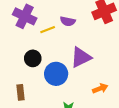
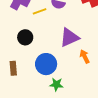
blue circle: (56, 74) -> (46, 64), moved
orange arrow: (100, 88) -> (85, 56), moved, turned -96

